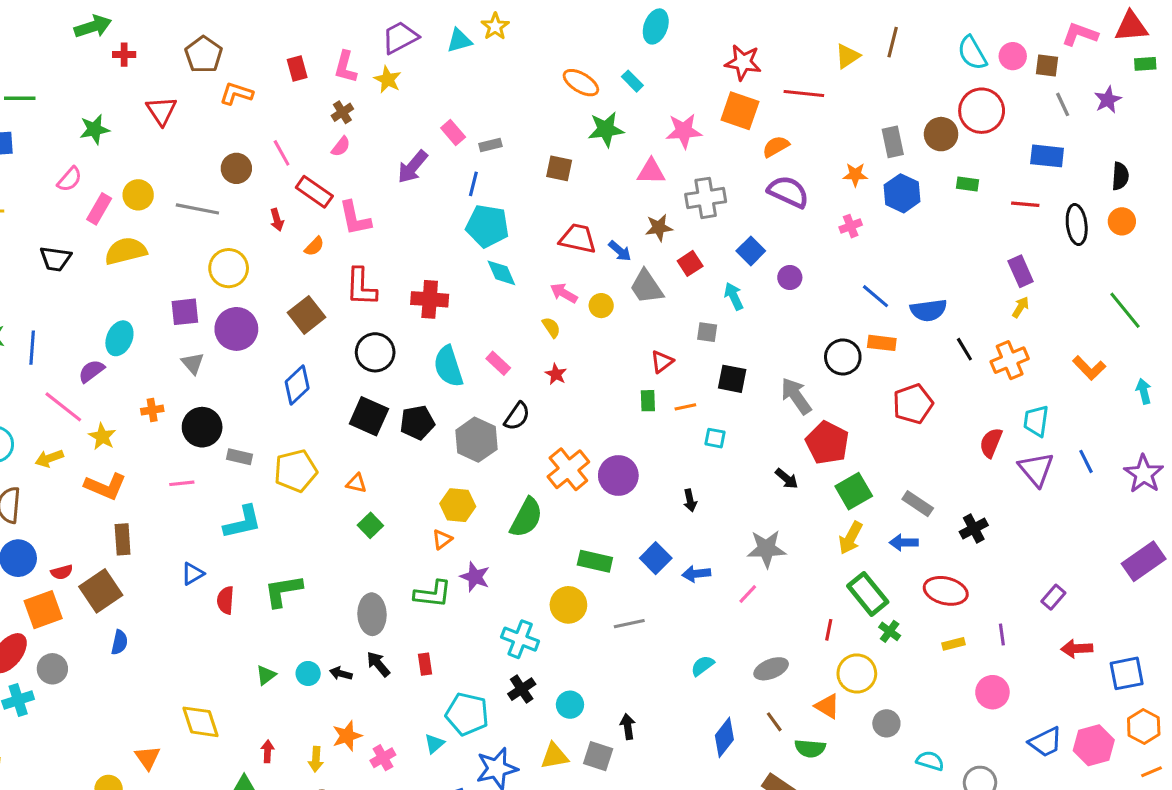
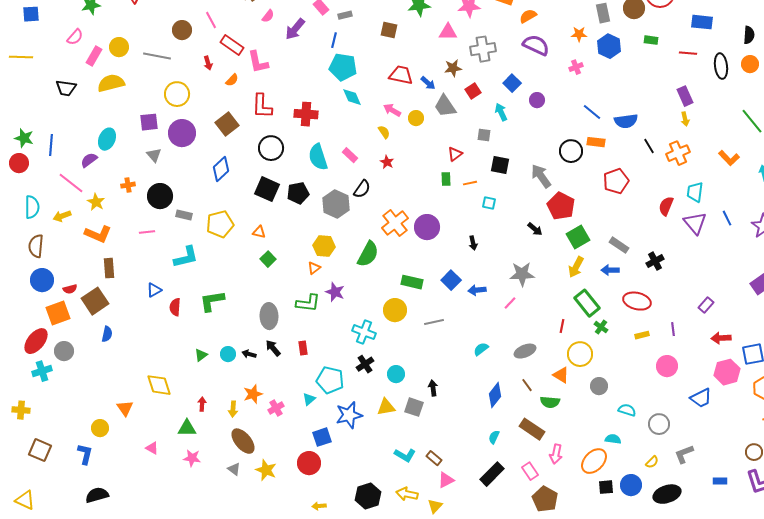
pink semicircle: (341, 147) -> (268, 16), moved
yellow arrow: (1021, 307) -> (685, 119), turned 136
pink hexagon: (1094, 745) -> (727, 372), moved

